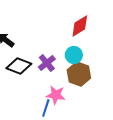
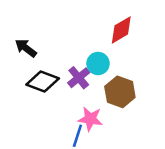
cyan circle: (74, 55) -> (98, 63), moved

